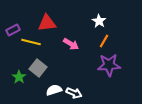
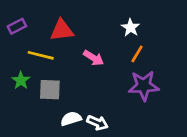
purple rectangle: (13, 30) -> (17, 26), moved
gray square: (38, 68) -> (50, 90), turned -36
green star: (19, 77) -> (21, 80), moved

